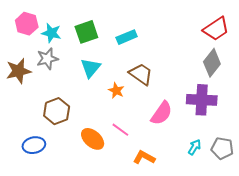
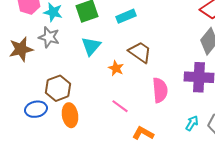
gray star: (47, 59) -> (49, 37), turned 30
pink semicircle: (162, 113) -> (160, 90), turned -40
orange ellipse: (93, 139) -> (70, 115), moved, turned 40
blue ellipse: (34, 145) -> (36, 109), moved

